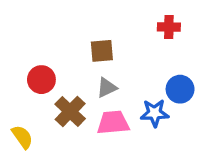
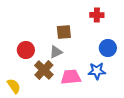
red cross: (169, 27) -> (97, 15), moved
gray triangle: (107, 88) -> (56, 52), moved
blue circle: (180, 89) -> (108, 48), moved

